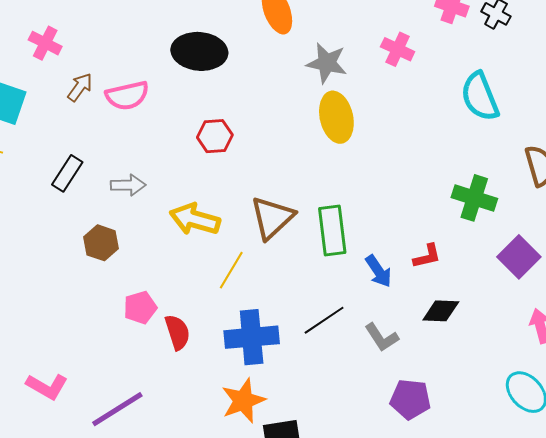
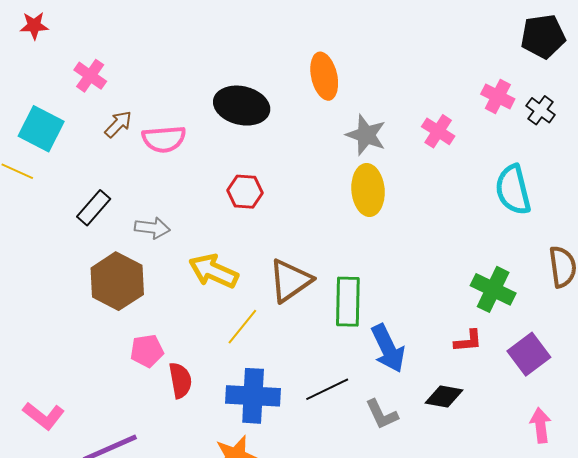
brown hexagon: (101, 243) -> (117, 281), size x1.6
red L-shape: (427, 256) -> (468, 341), moved
blue arrow: (378, 271) -> (388, 348), size x1.4

